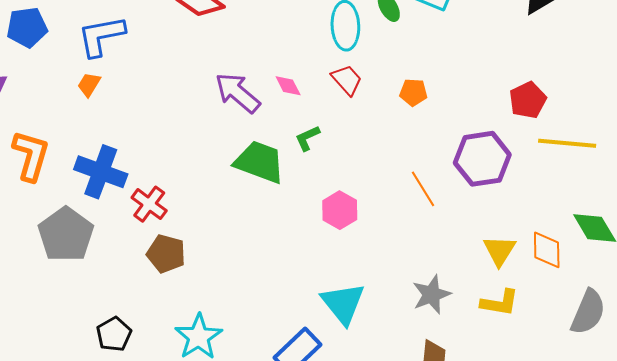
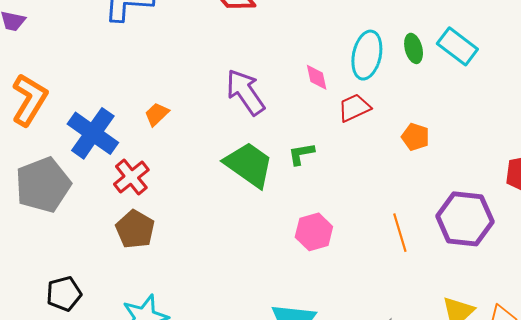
red trapezoid: (347, 80) -> (354, 108), turned -88
orange trapezoid: (89, 84) -> (157, 114), moved
pink diamond: (288, 86) -> (317, 77), moved

